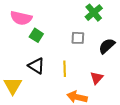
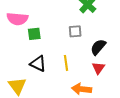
green square: (36, 35) -> (34, 34), turned -32
black semicircle: (107, 46) -> (98, 47), moved

